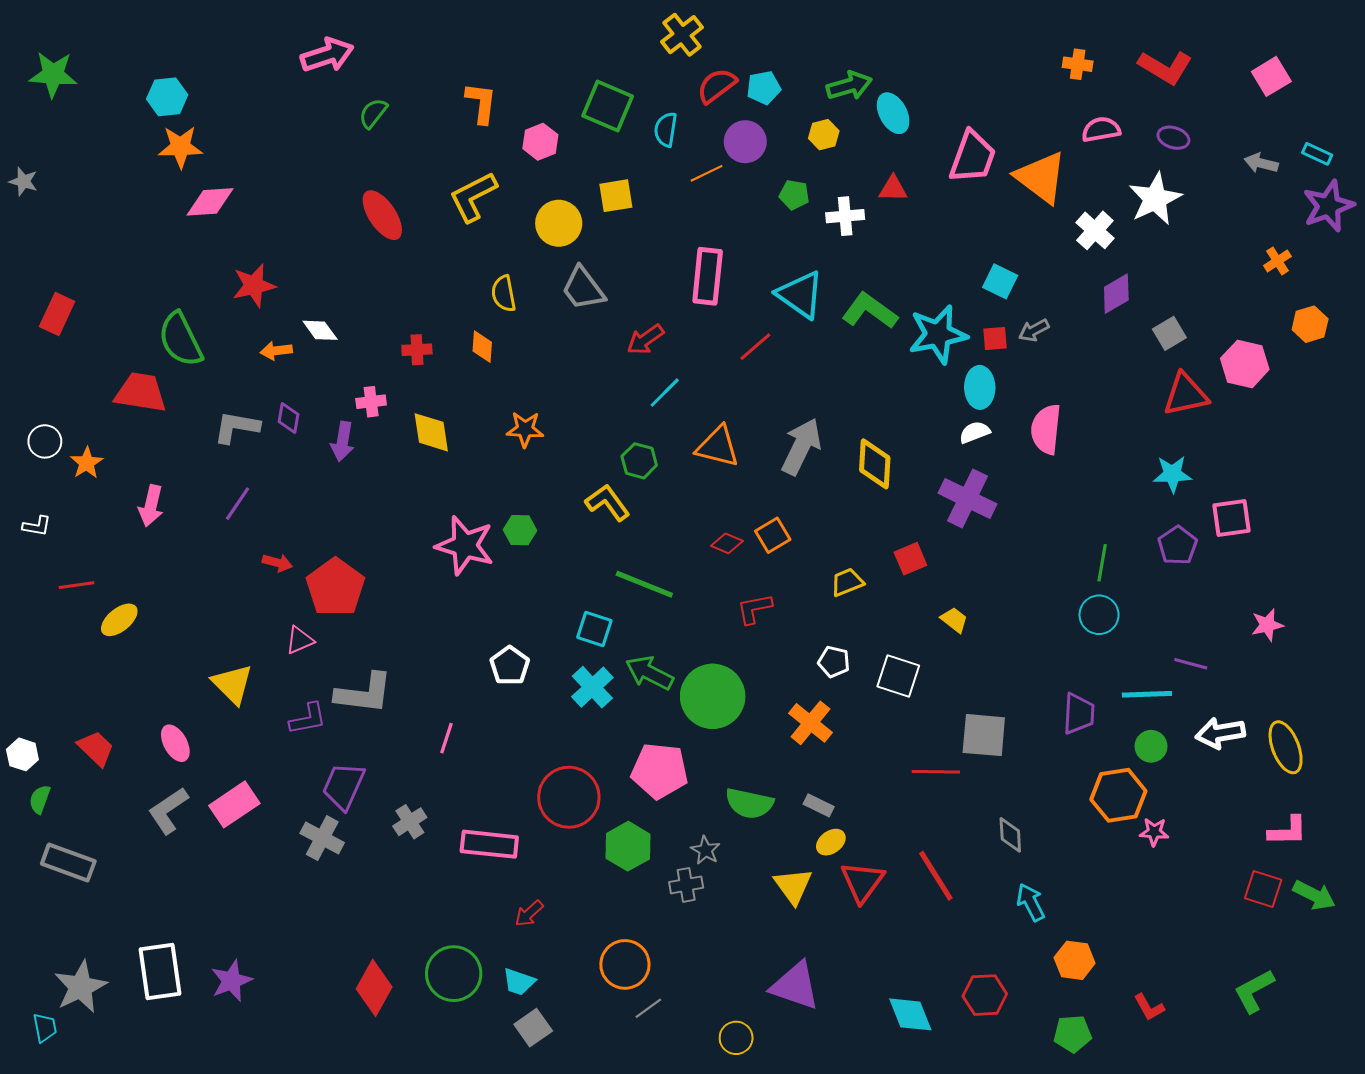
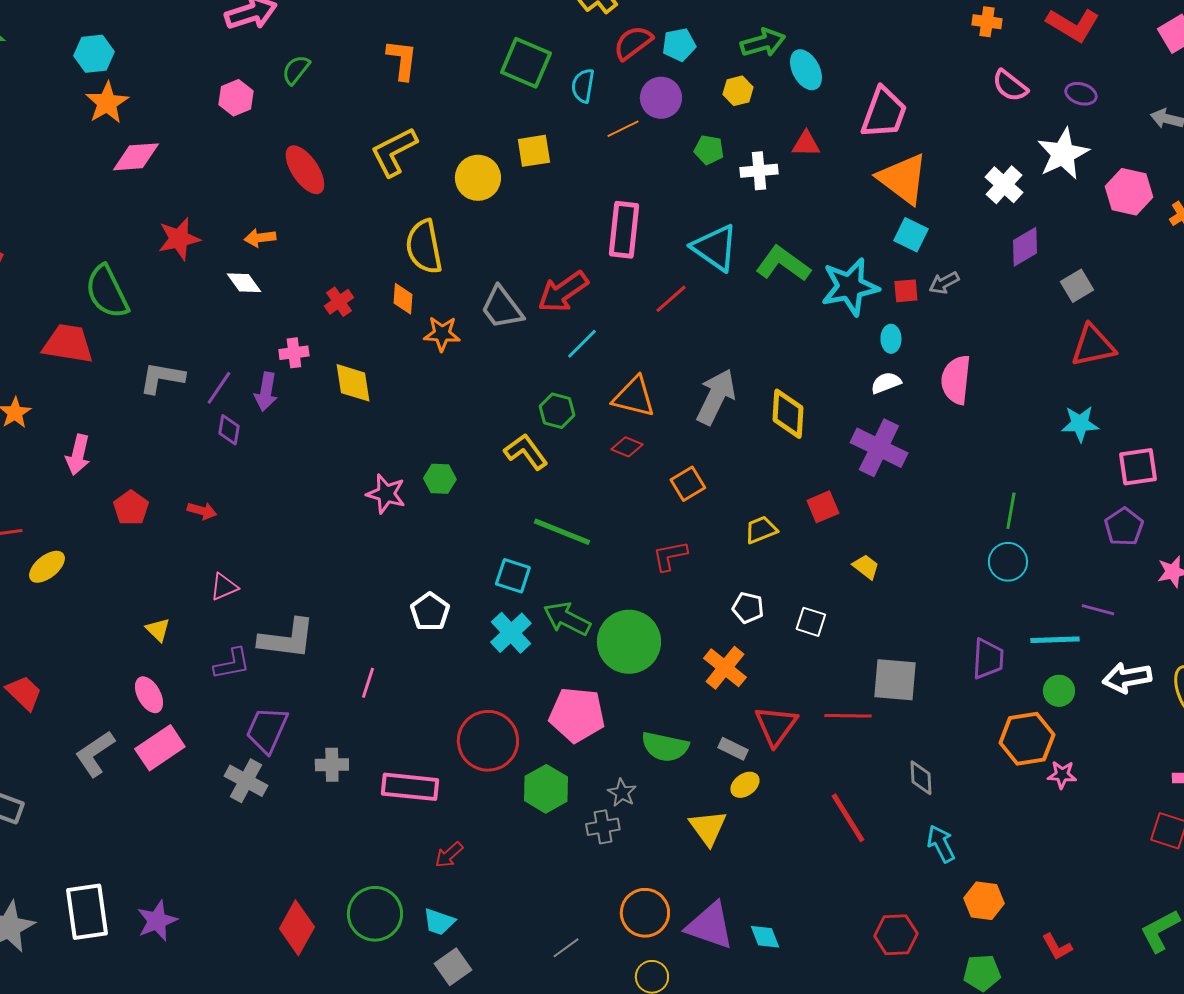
pink semicircle: (1101, 129) -> (1010, 86), turned -132
pink hexagon: (540, 142) -> (236, 98), moved
orange star: (180, 147) -> (107, 103), turned -30
orange triangle: (1041, 177) -> (903, 179), moved
gray trapezoid: (583, 289) -> (502, 308), moved
yellow semicircle: (504, 294) -> (424, 247), size x1.5
red arrow: (645, 339) -> (563, 292), size x1.4
red cross: (417, 350) -> (339, 302), turned -32
orange arrow: (276, 351) -> (260, 238), moved
pink hexagon: (1245, 364) -> (1129, 192), moved
cyan ellipse: (980, 387) -> (891, 339), size x0.7
purple diamond: (289, 418) -> (229, 430), moved
orange star: (525, 429) -> (442, 334), moved
purple line: (238, 504) -> (219, 388), moved
red diamond: (727, 543) -> (627, 447), moved
pink star: (465, 545) -> (386, 494), size x0.7
purple pentagon: (1178, 545) -> (1124, 527), moved
red pentagon: (335, 587) -> (131, 508), moved, size x0.6
white square: (898, 676) -> (811, 622), size x0.7
yellow triangle: (232, 684) -> (158, 630), size x0.6
pink ellipse: (175, 743) -> (149, 695), moved
gray cross: (410, 822) -> (332, 765), turned 32
red triangle: (862, 882) -> (776, 726), moved
orange circle: (625, 964) -> (645, 913), moved
cyan diamond: (910, 1014) -> (765, 937), moved, size x0.7

